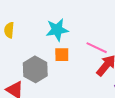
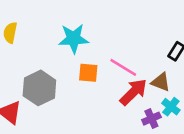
orange square: (62, 55) -> (88, 73), moved

